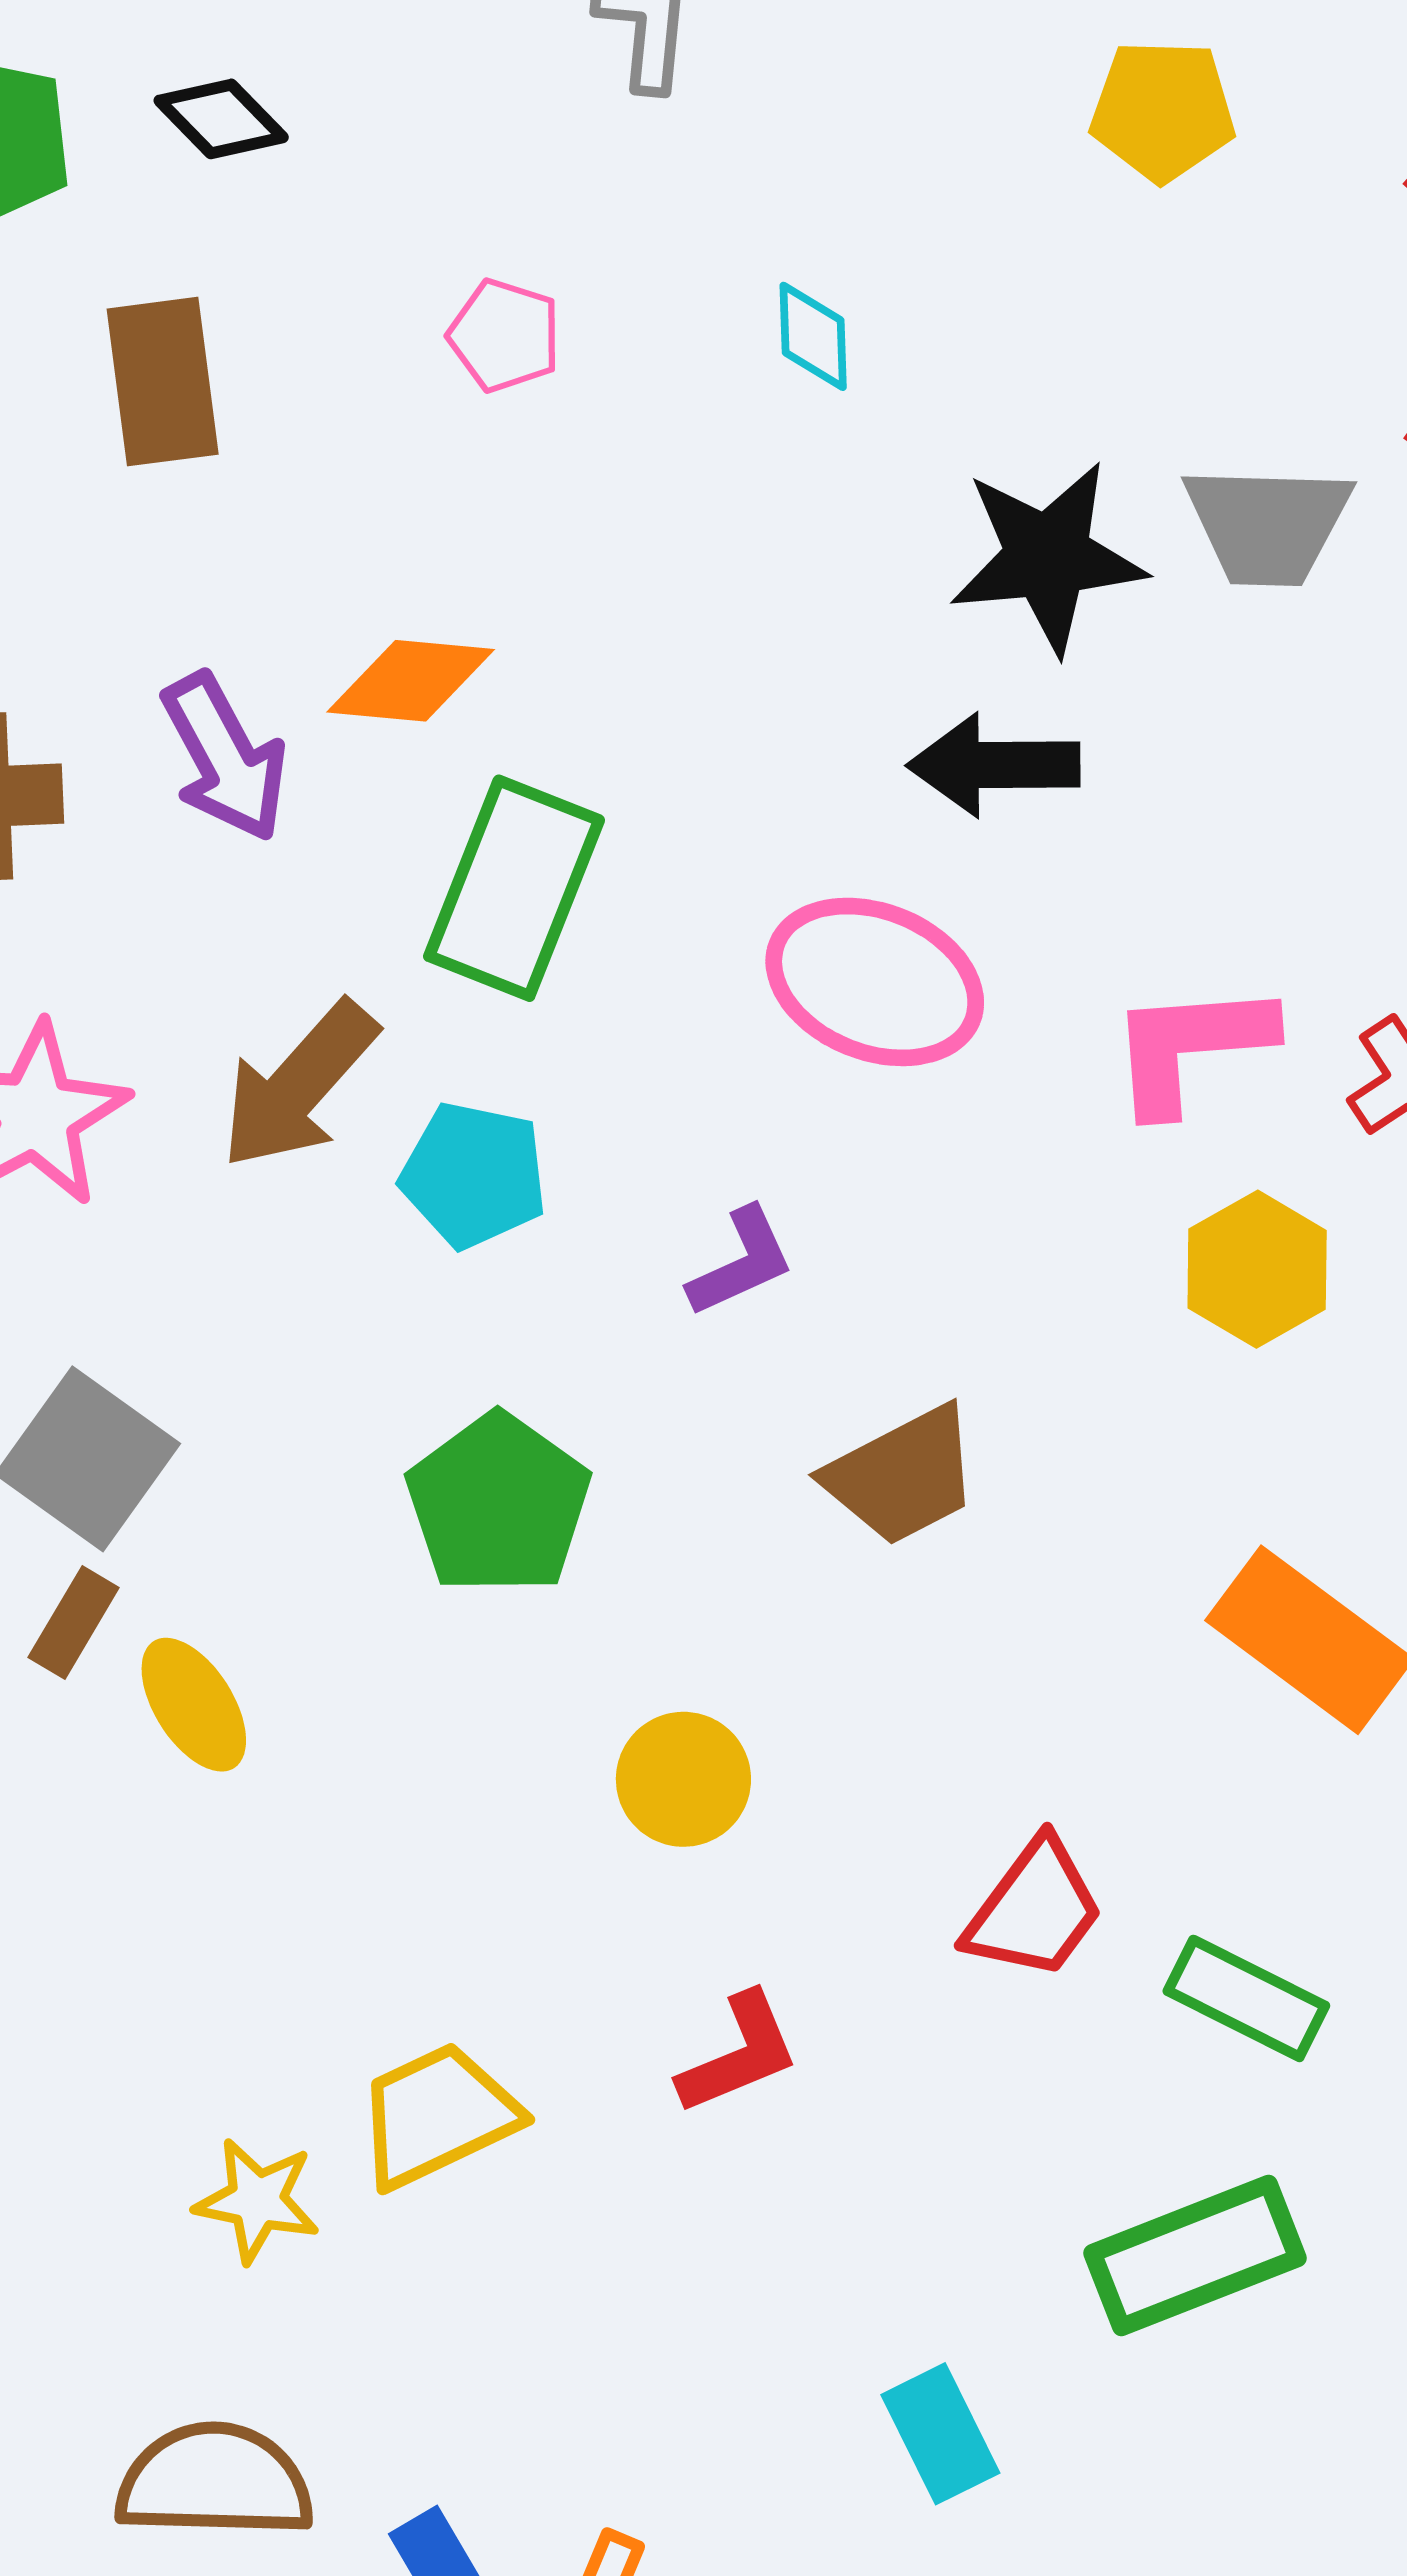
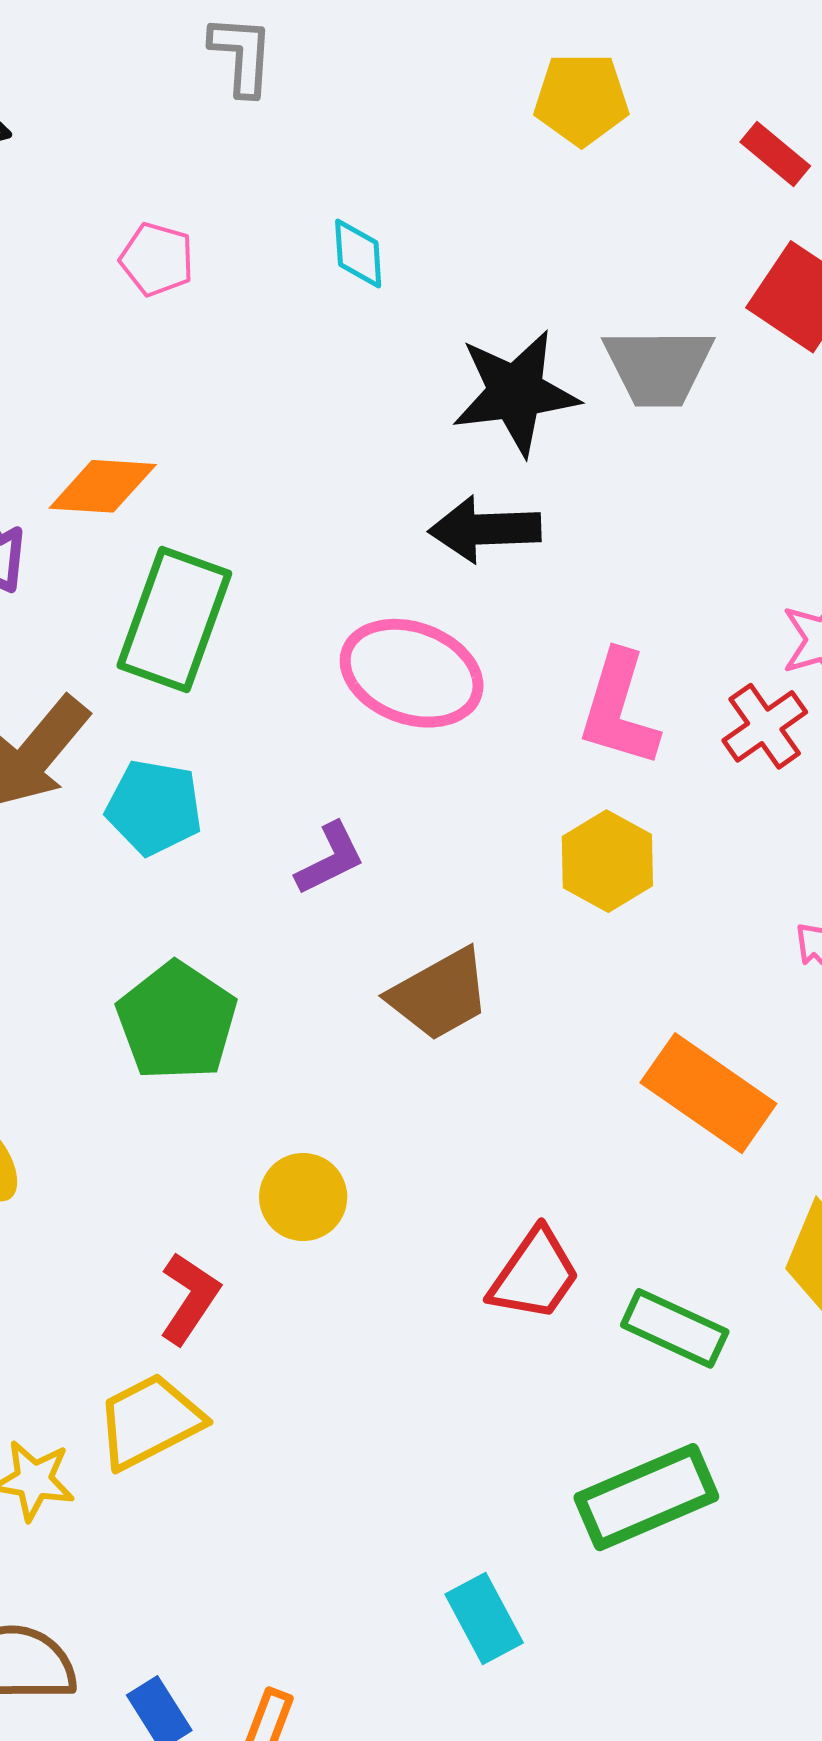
pink L-shape: (1191, 1047) -> (619, 709), turned -67
yellow hexagon: (1257, 1269) -> (607, 861), moved
red L-shape: (739, 2054) -> (189, 1298), moved, turned -32

